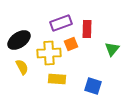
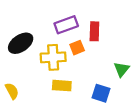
green triangle: (112, 49) -> (122, 69), moved
yellow semicircle: (22, 67) -> (12, 91), moved

